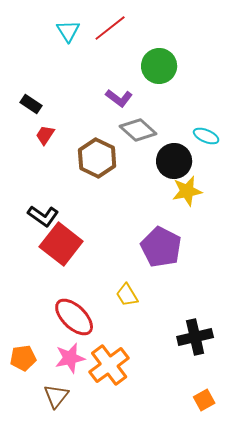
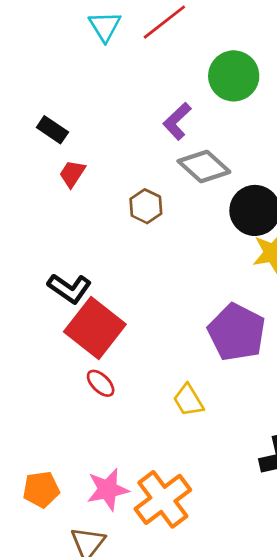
purple L-shape: (119, 98) -> (177, 121), turned 100
brown hexagon: (97, 158) -> (146, 206), size x0.6
red ellipse: (74, 317) -> (101, 383), moved, size x0.5

